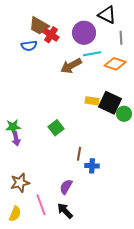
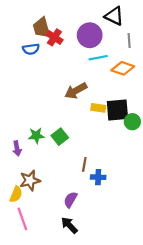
brown trapezoid: (39, 26) -> (42, 28), turned 45
brown arrow: (71, 66) -> (76, 91), moved
black square: (110, 103) -> (117, 110), turned -30
green star: (13, 127) -> (36, 136), moved
brown star: (20, 183) -> (30, 180), moved
pink line: (41, 205) -> (22, 219), moved
yellow semicircle: (15, 214) -> (16, 194), moved

